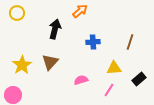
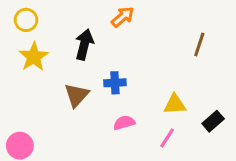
blue cross: (93, 42) -> (115, 83), moved
brown line: (130, 42) -> (199, 44), moved
yellow star: (22, 65) -> (34, 57), moved

